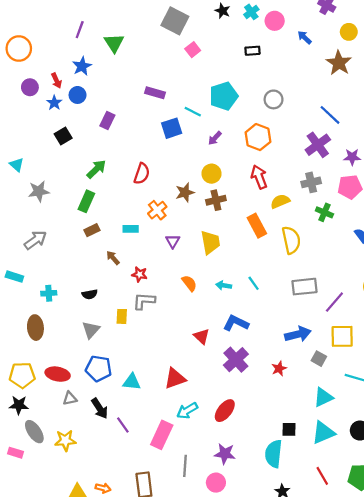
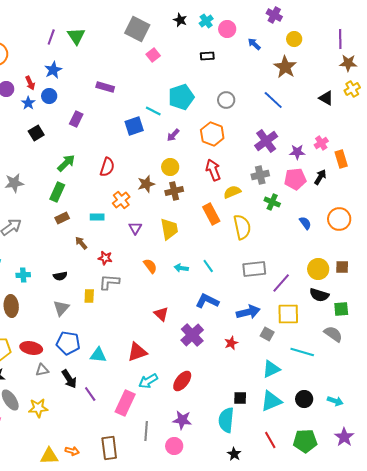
green triangle: (114, 43) -> (76, 36), moved
purple rectangle: (155, 93) -> (105, 87), moved
blue line: (330, 115) -> (273, 100), moved
blue L-shape: (236, 323) -> (207, 301), moved

